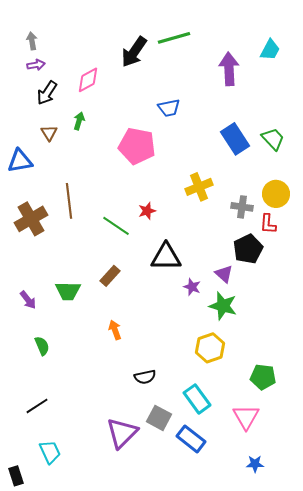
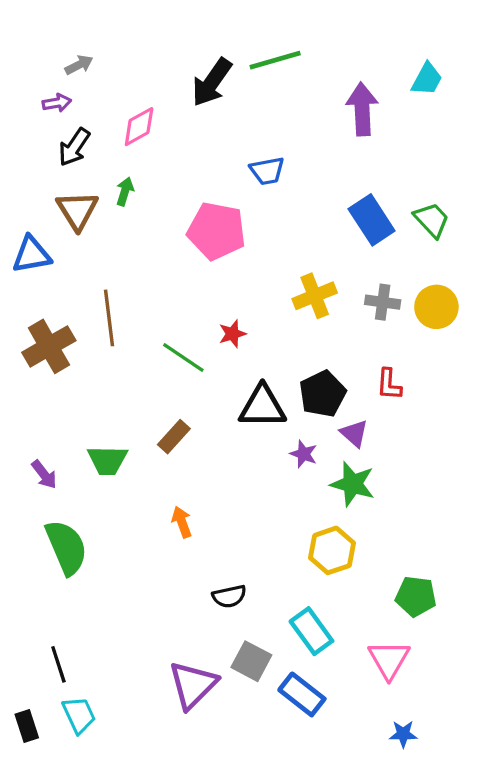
gray arrow: (32, 41) -> (79, 65), moved, turned 72
brown triangle: (49, 133) -> (77, 210), size x1.6
gray cross: (242, 207) -> (383, 302), moved
red L-shape: (268, 224) -> (389, 384), moved
black pentagon: (248, 249) -> (323, 394), moved
green semicircle: (42, 346) -> (66, 547), size x1.8
black line: (37, 406) -> (58, 664), moved, turned -75
black rectangle: (16, 476) -> (27, 726), moved

